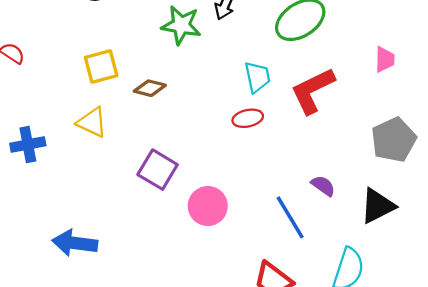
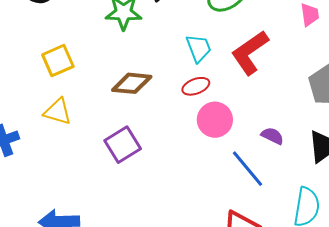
brown diamond: (150, 88) -> (132, 83), moved, size x1.4
purple square: (158, 170) -> (123, 145), turned 36
pink circle: (208, 206) -> (215, 120), moved

